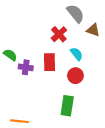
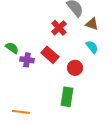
cyan semicircle: (77, 54) -> (92, 47), moved
red rectangle: (50, 62) -> (50, 55), turned -48

